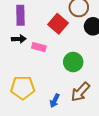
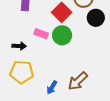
black arrow: (19, 39) -> (19, 46), moved
green circle: (73, 62) -> (62, 35), moved

